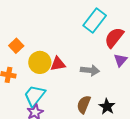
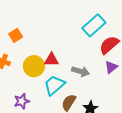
yellow circle: (40, 62) -> (34, 66), moved
cyan trapezoid: (35, 95) -> (54, 85), moved

